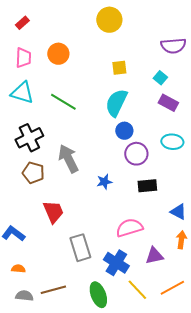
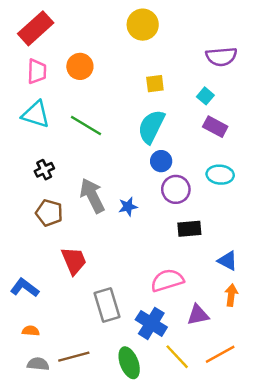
red rectangle: (22, 23) -> (36, 28), size x2.0
black cross: (29, 138) -> (44, 170), size x0.6
blue star: (104, 182) -> (128, 207), moved

